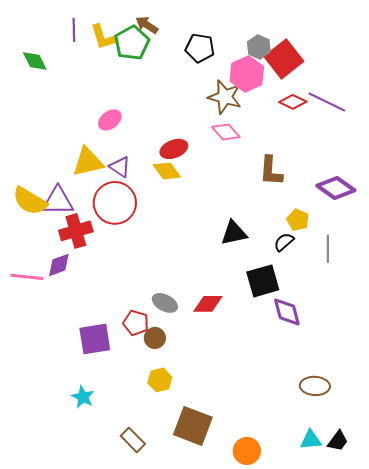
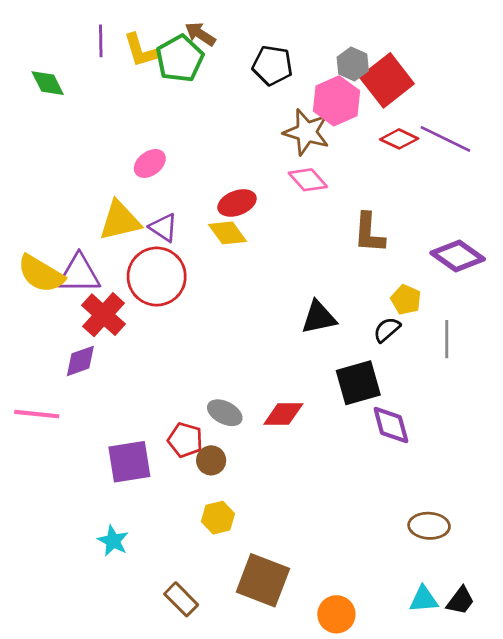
red cross: (76, 231) -> (104, 315), turned -32
pink line: (27, 277) -> (37, 414), moved

